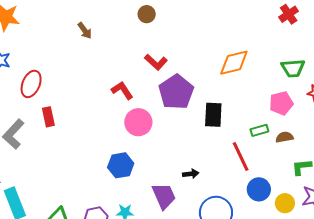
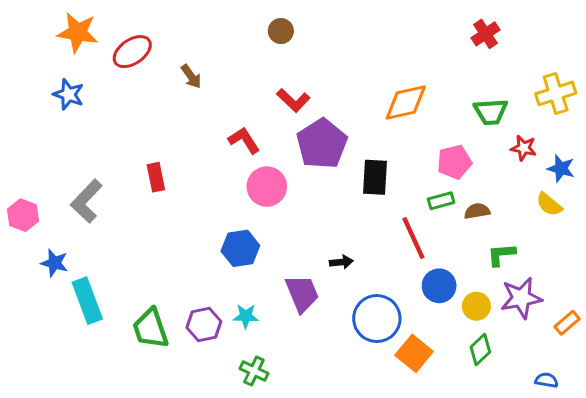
brown arrow: (85, 31) -> (191, 77), moved
red ellipse: (31, 84) -> (132, 52), moved, turned 32
pink pentagon: (281, 103) -> (454, 162), moved
red rectangle: (48, 117) -> (156, 177), moved

